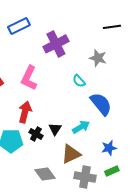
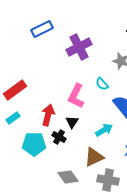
pink L-shape: (29, 78) -> (76, 96), moved
black triangle: (55, 129) -> (72, 122), moved

